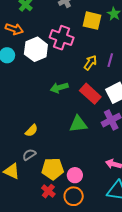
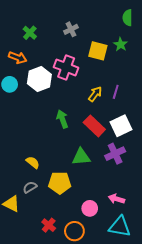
green arrow: (59, 88) -> (62, 119), turned 84
yellow semicircle: (31, 131) -> (33, 162), turned -96
yellow pentagon: (53, 169) -> (60, 183), moved
pink circle: (75, 175) -> (90, 208), moved

